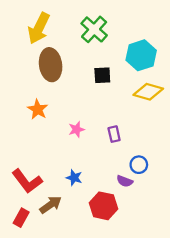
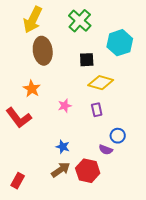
yellow diamond: (148, 92) -> (101, 83), moved
red L-shape: (27, 181) -> (19, 118), moved
brown arrow: (51, 205) -> (61, 170), moved

